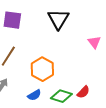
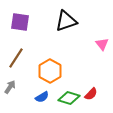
black triangle: (58, 19) -> (66, 21), turned 40

